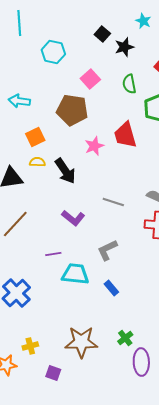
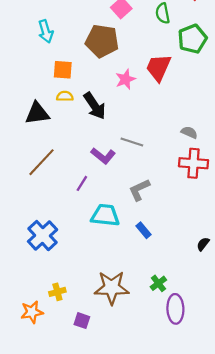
cyan arrow: (19, 101) -> (46, 31), turned -115
red trapezoid: (125, 135) -> (158, 68), turned 40
orange square: (35, 137) -> (63, 70), turned 30
gray line: (113, 202) -> (132, 142), moved
purple line: (53, 254) -> (82, 183), moved, turned -49

